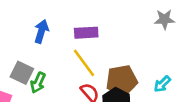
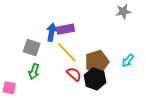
blue arrow: (41, 31) -> (52, 32), moved
gray square: (22, 73) -> (32, 48), moved

